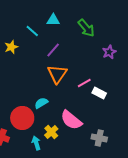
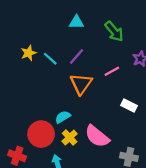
cyan line: (32, 31) -> (50, 59), moved
pink line: (84, 83) -> (112, 71), moved
yellow cross: (51, 132) -> (70, 137), moved

